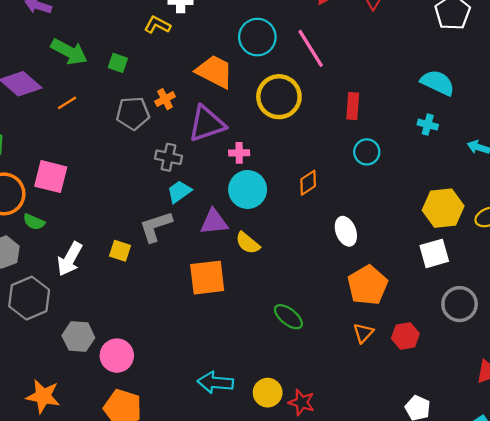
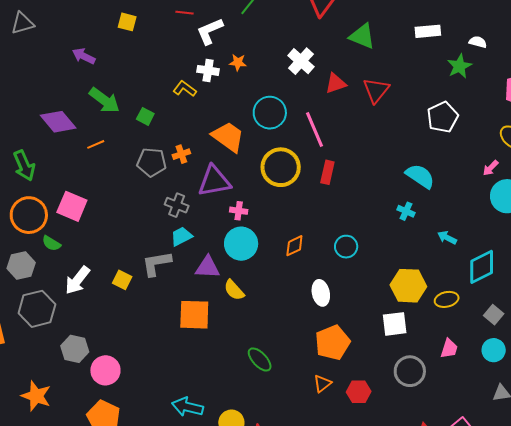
red rectangle: (353, 106) -> (327, 172), moved
cyan circle: (367, 152) -> (346, 247), moved

